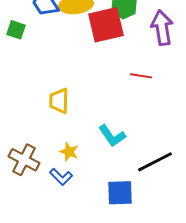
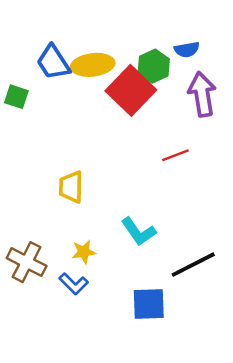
red square: (106, 25) -> (131, 90), turned -33
red line: (141, 76) -> (175, 155), turned -30
yellow star: (69, 152) -> (84, 252), turned -30

